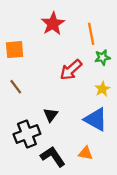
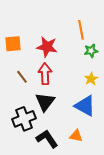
red star: (53, 24) -> (47, 47), moved, turned -30
red arrow: (71, 70) -> (45, 74), moved, turned 130
brown line: (16, 87) -> (22, 77), moved
black triangle: (51, 115) -> (45, 102), size x1.5

